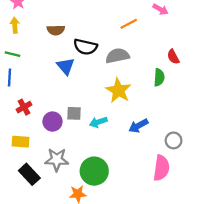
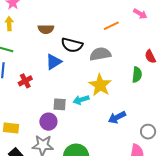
blue triangle: (66, 66) -> (54, 62), turned 36
red cross: (24, 107) -> (25, 81), moved
purple circle: (52, 122) -> (48, 122), moved
cyan arrow: (98, 122) -> (81, 100), moved

